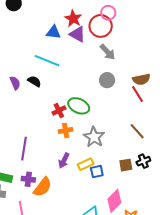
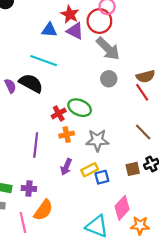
gray arrow: (107, 52) -> (108, 49), size x1.4
black semicircle: (34, 81) -> (31, 83), size x1.6
gray star: (94, 137) -> (97, 140), turned -30
purple line: (24, 149) -> (36, 145), moved
orange semicircle: (43, 187) -> (43, 210), moved

